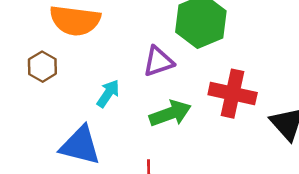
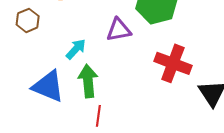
green arrow: (170, 113) -> (88, 81), moved, turned -84

